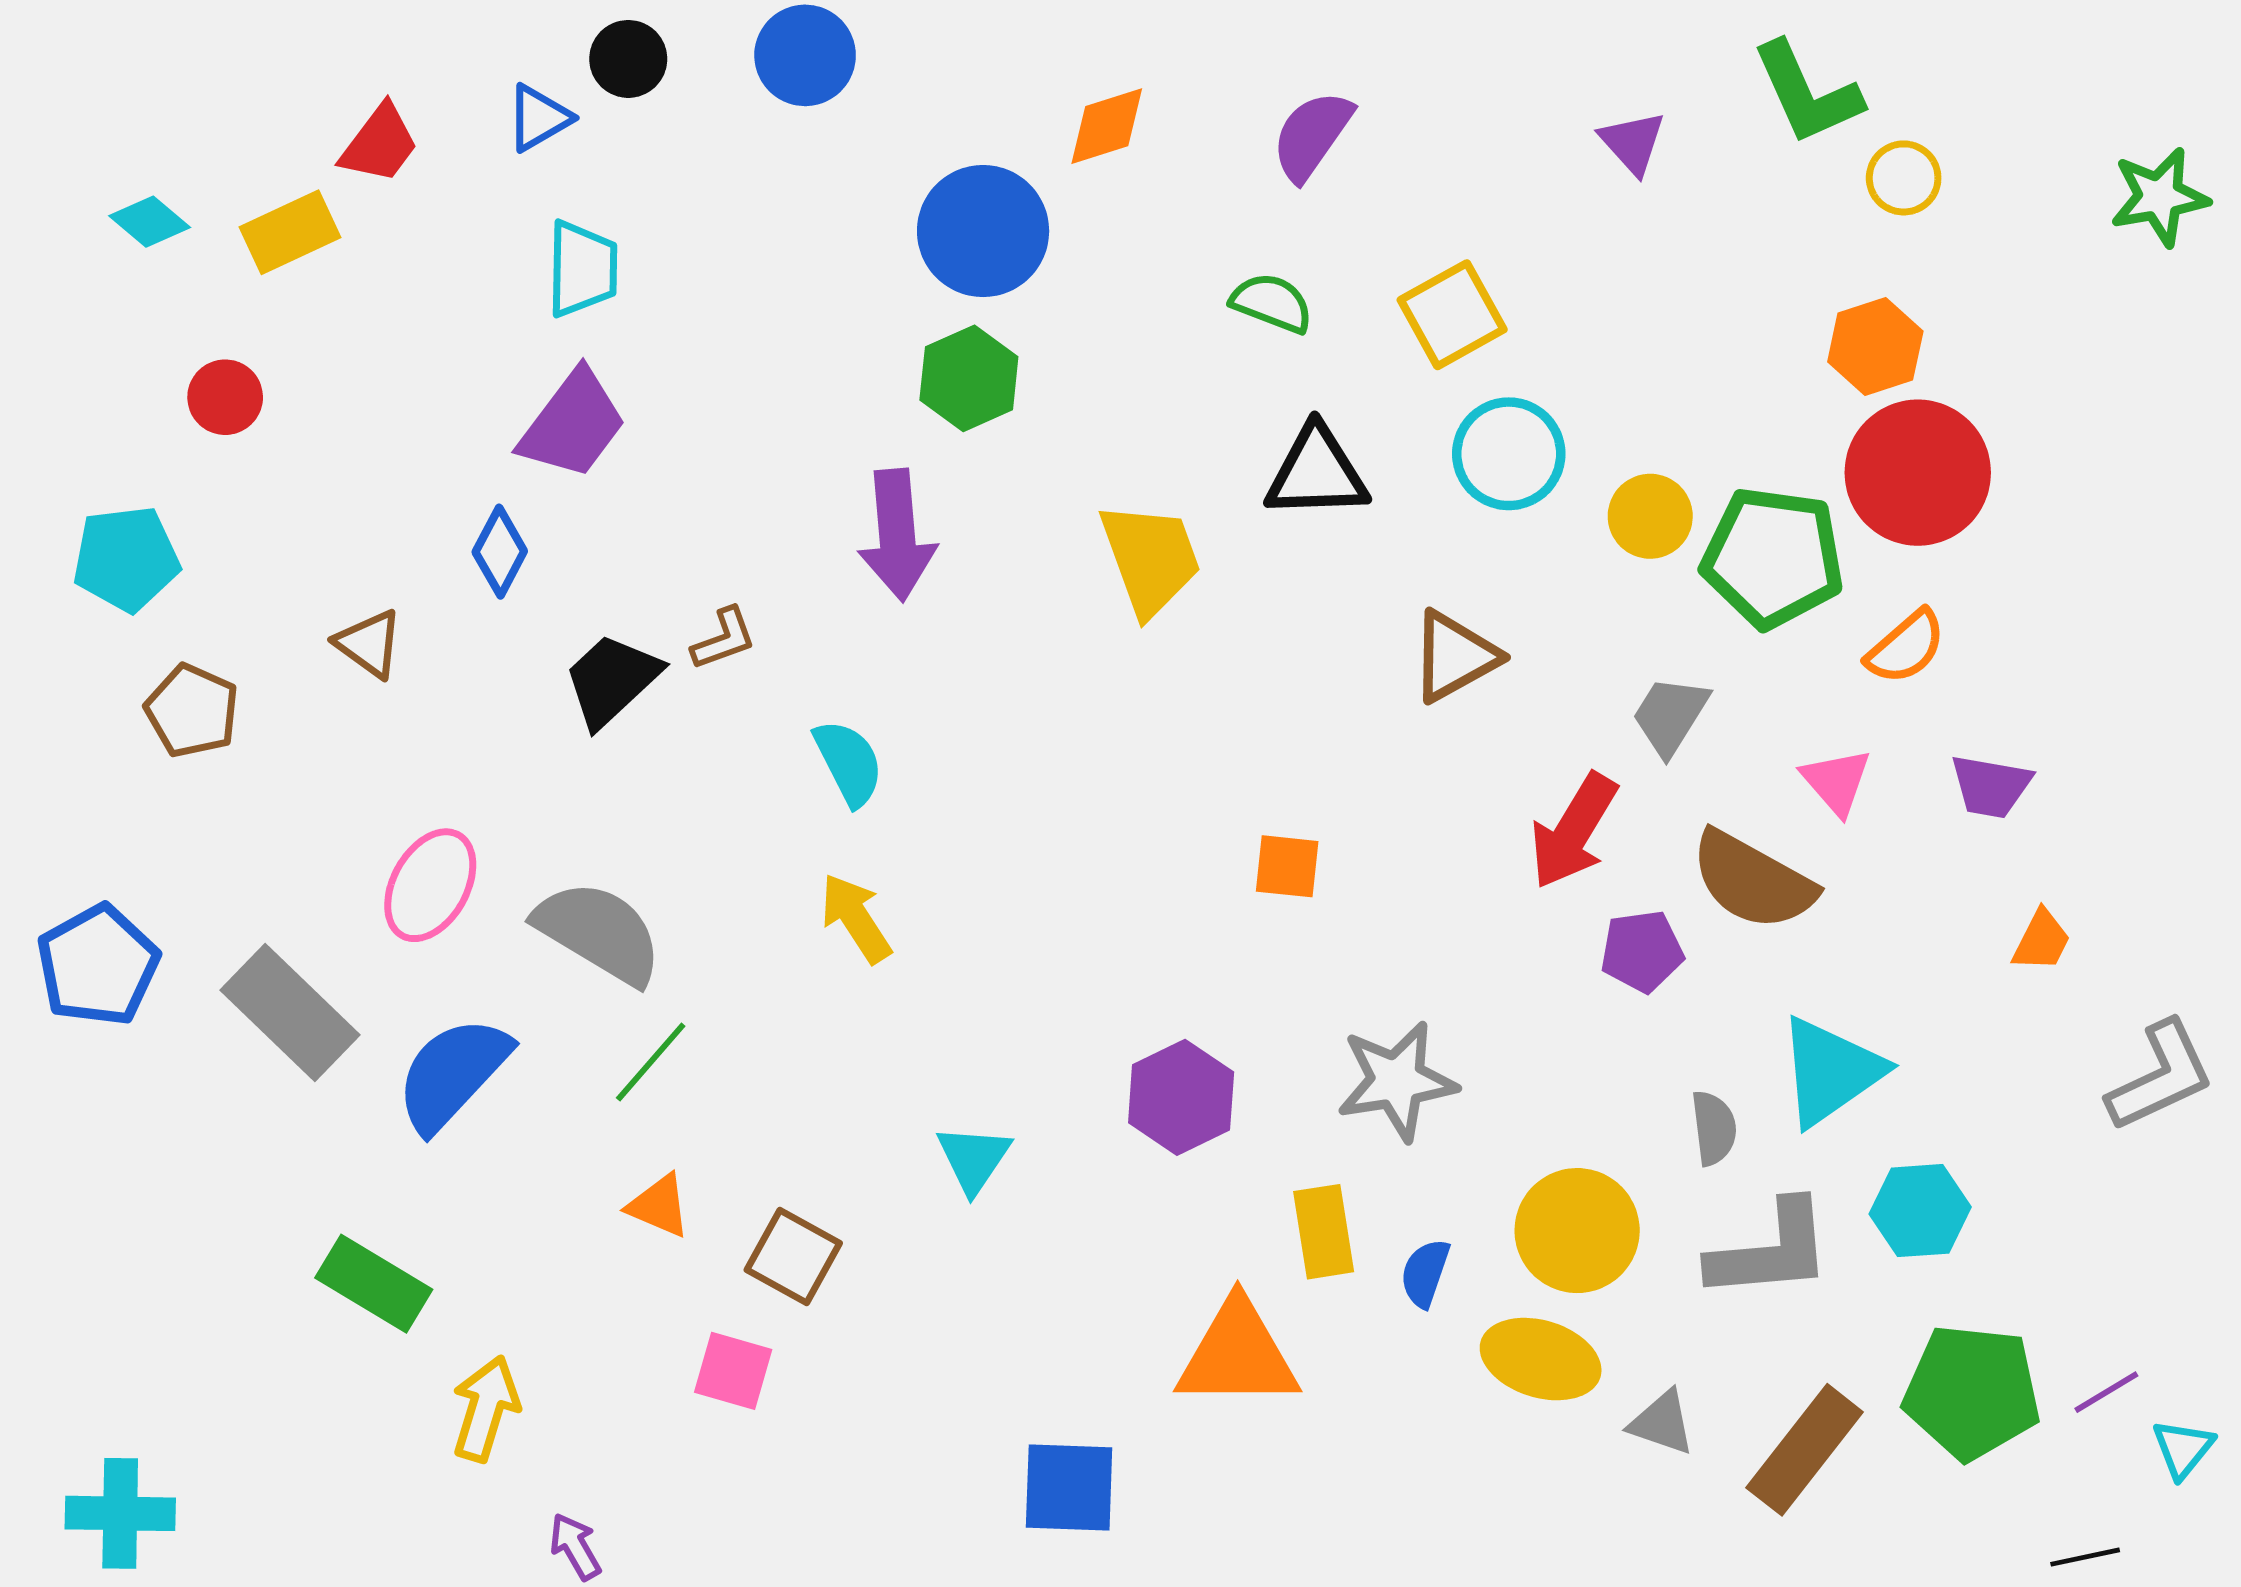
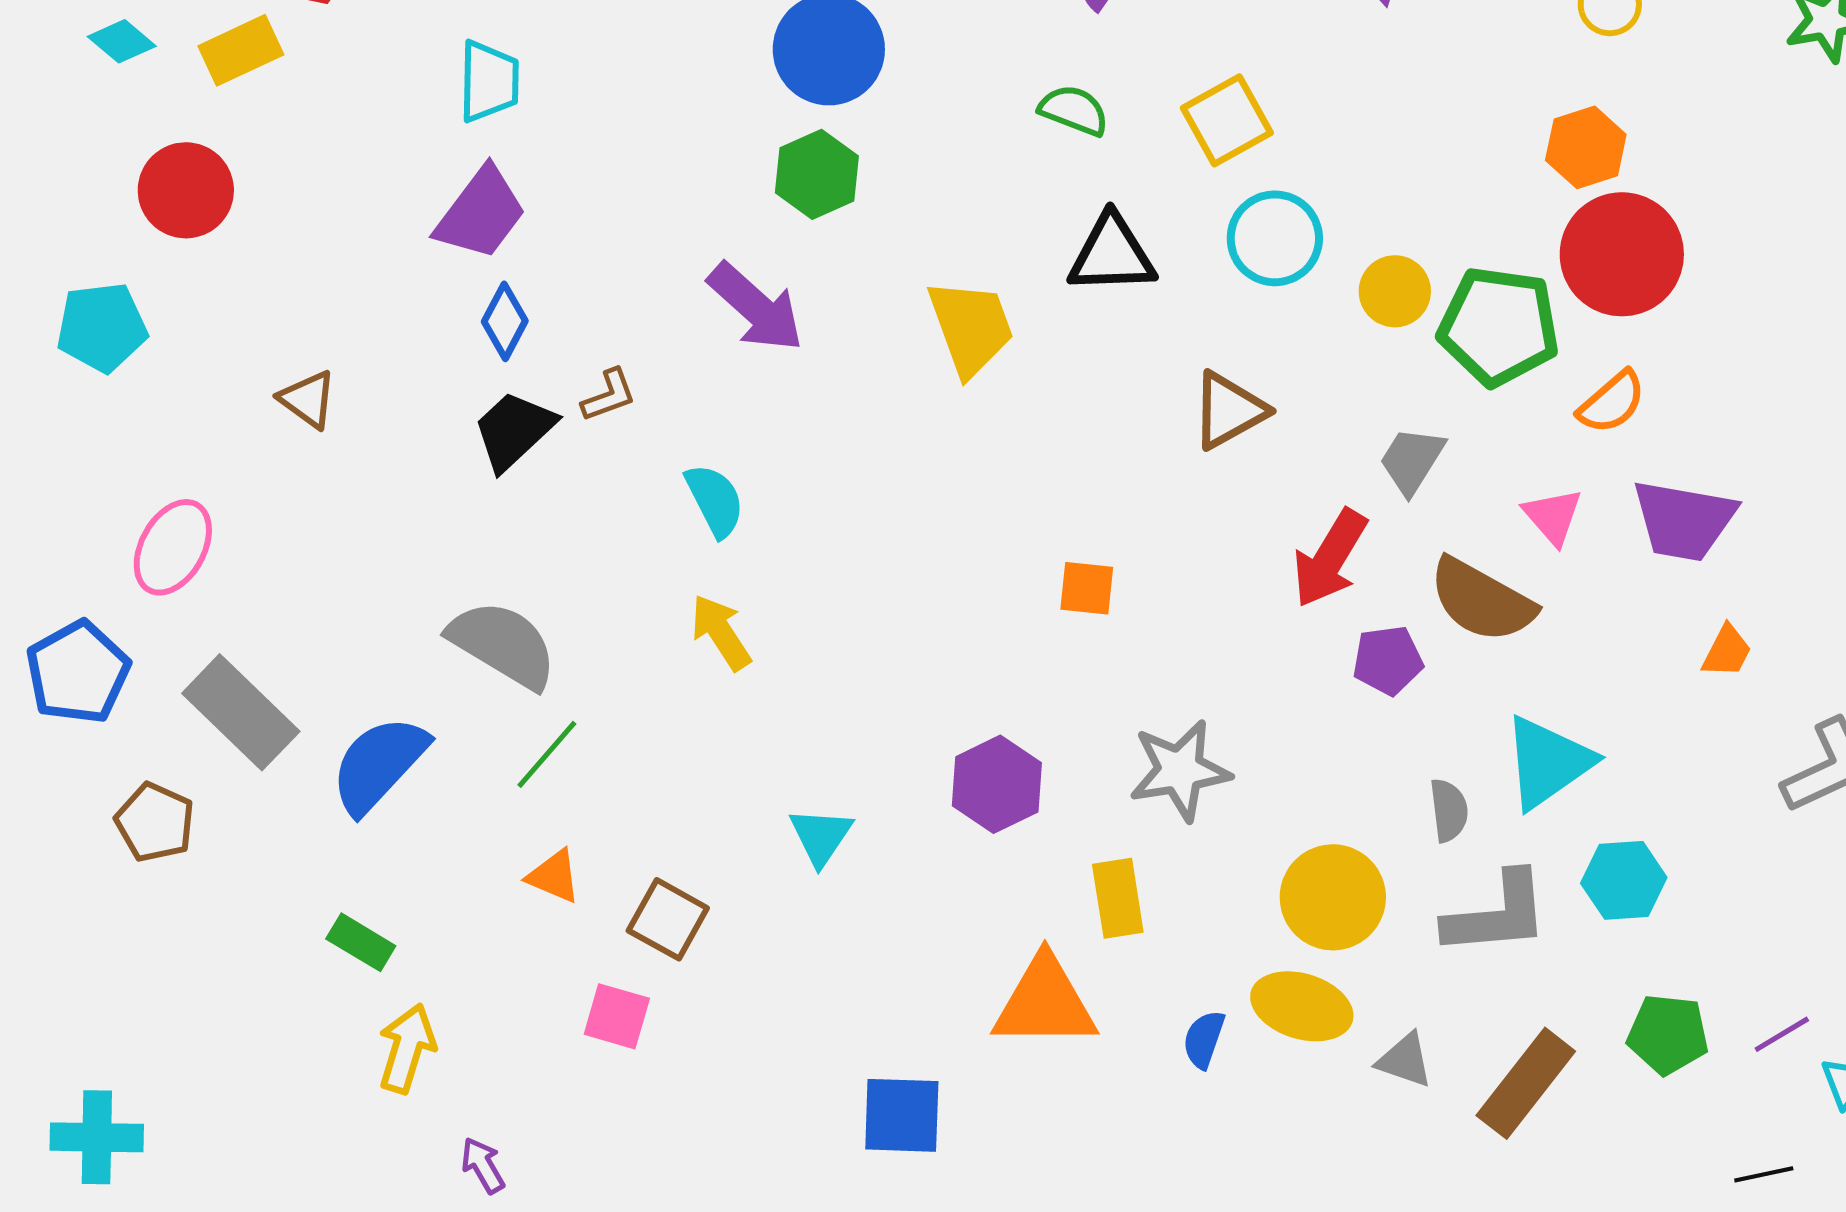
red circle: (225, 397) -> (186, 190), size x1.5
purple arrow: (897, 535) -> (756, 307), turned -43
blue diamond: (500, 552) -> (505, 321), moved
brown pentagon: (192, 711) -> (155, 822), moved
purple trapezoid: (1991, 786) -> (1684, 520), size x1.5
pink ellipse: (430, 885) -> (173, 547), moved
blue semicircle: (1425, 1273) -> (1204, 1039), moved
green rectangle: (374, 1284) -> (361, 942), moved, size x0.7
green pentagon: (1972, 1392) -> (1668, 1034), size x0.7

